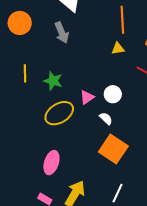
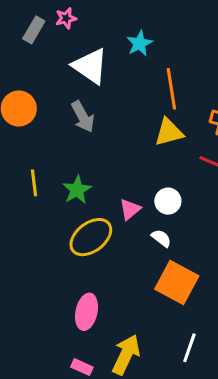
yellow triangle: (118, 48) -> (169, 132), size x1.5
green star: (53, 81) -> (77, 190), turned 30

